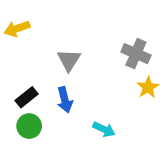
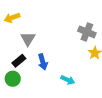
gray triangle: (69, 60) -> (28, 39), moved
green circle: (29, 126) -> (13, 79), moved

